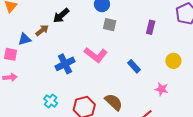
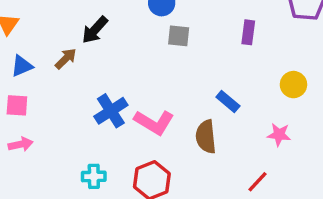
blue triangle: (25, 39) -> (22, 66), moved
pink L-shape: (96, 55) -> (154, 122), moved
cyan cross: (51, 101) -> (94, 176), turned -32
brown semicircle: (114, 102) -> (206, 137), moved, turned -132

